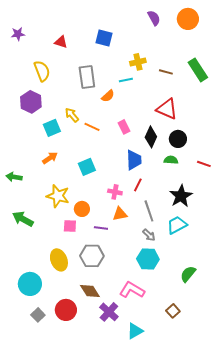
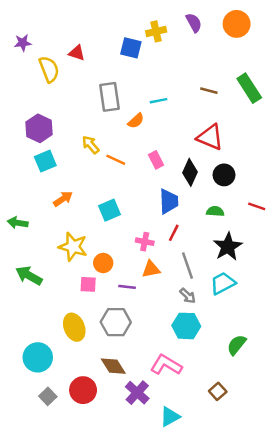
yellow cross: (138, 62) -> (156, 31), moved
yellow semicircle: (42, 71) -> (49, 69), moved
cyan square: (52, 128) -> (45, 161), moved
green semicircle: (171, 160) -> (215, 211), moved

